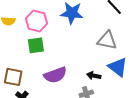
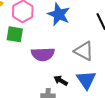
purple semicircle: (55, 75) -> (43, 54), moved

